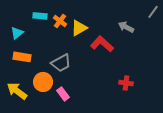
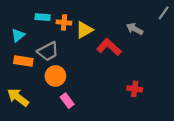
orange cross: (60, 21) -> (64, 22), turned -32
gray trapezoid: (61, 63) -> (48, 51), moved
orange circle: (43, 82) -> (55, 76), moved

